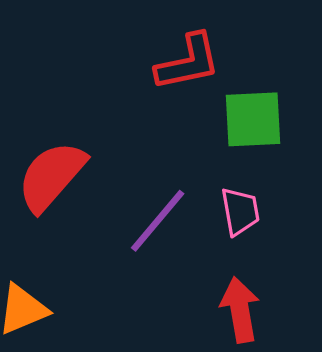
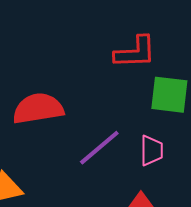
red semicircle: (51, 176) -> (38, 109), turned 30

